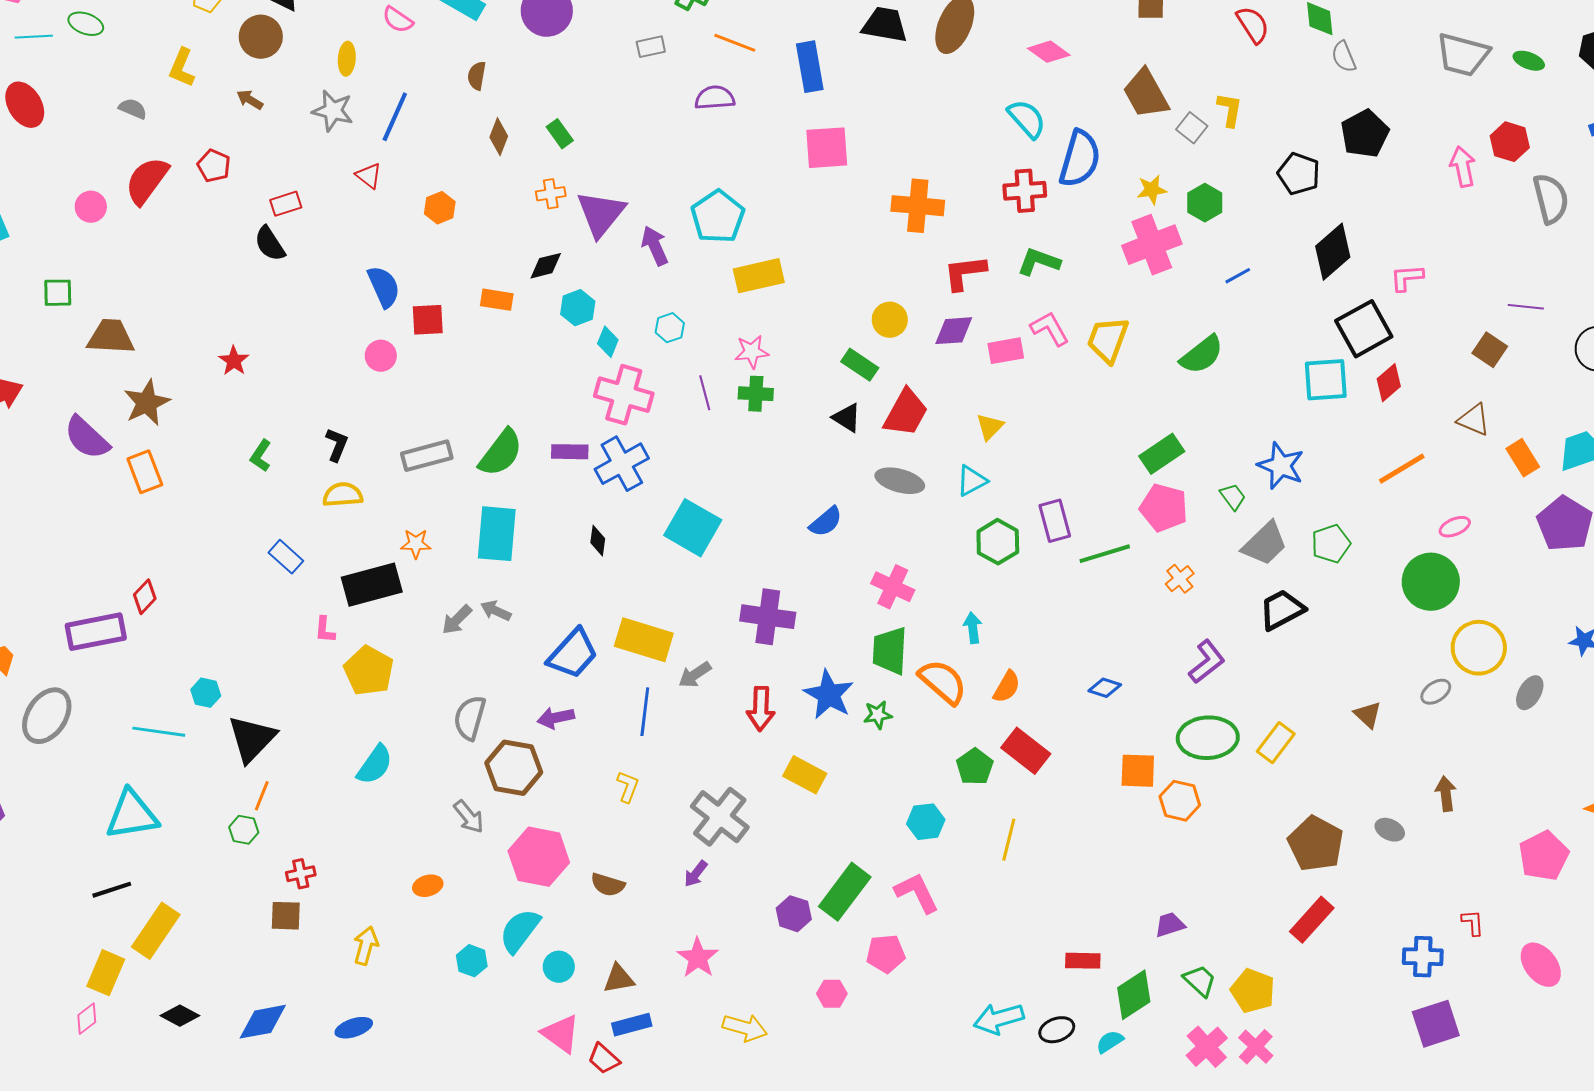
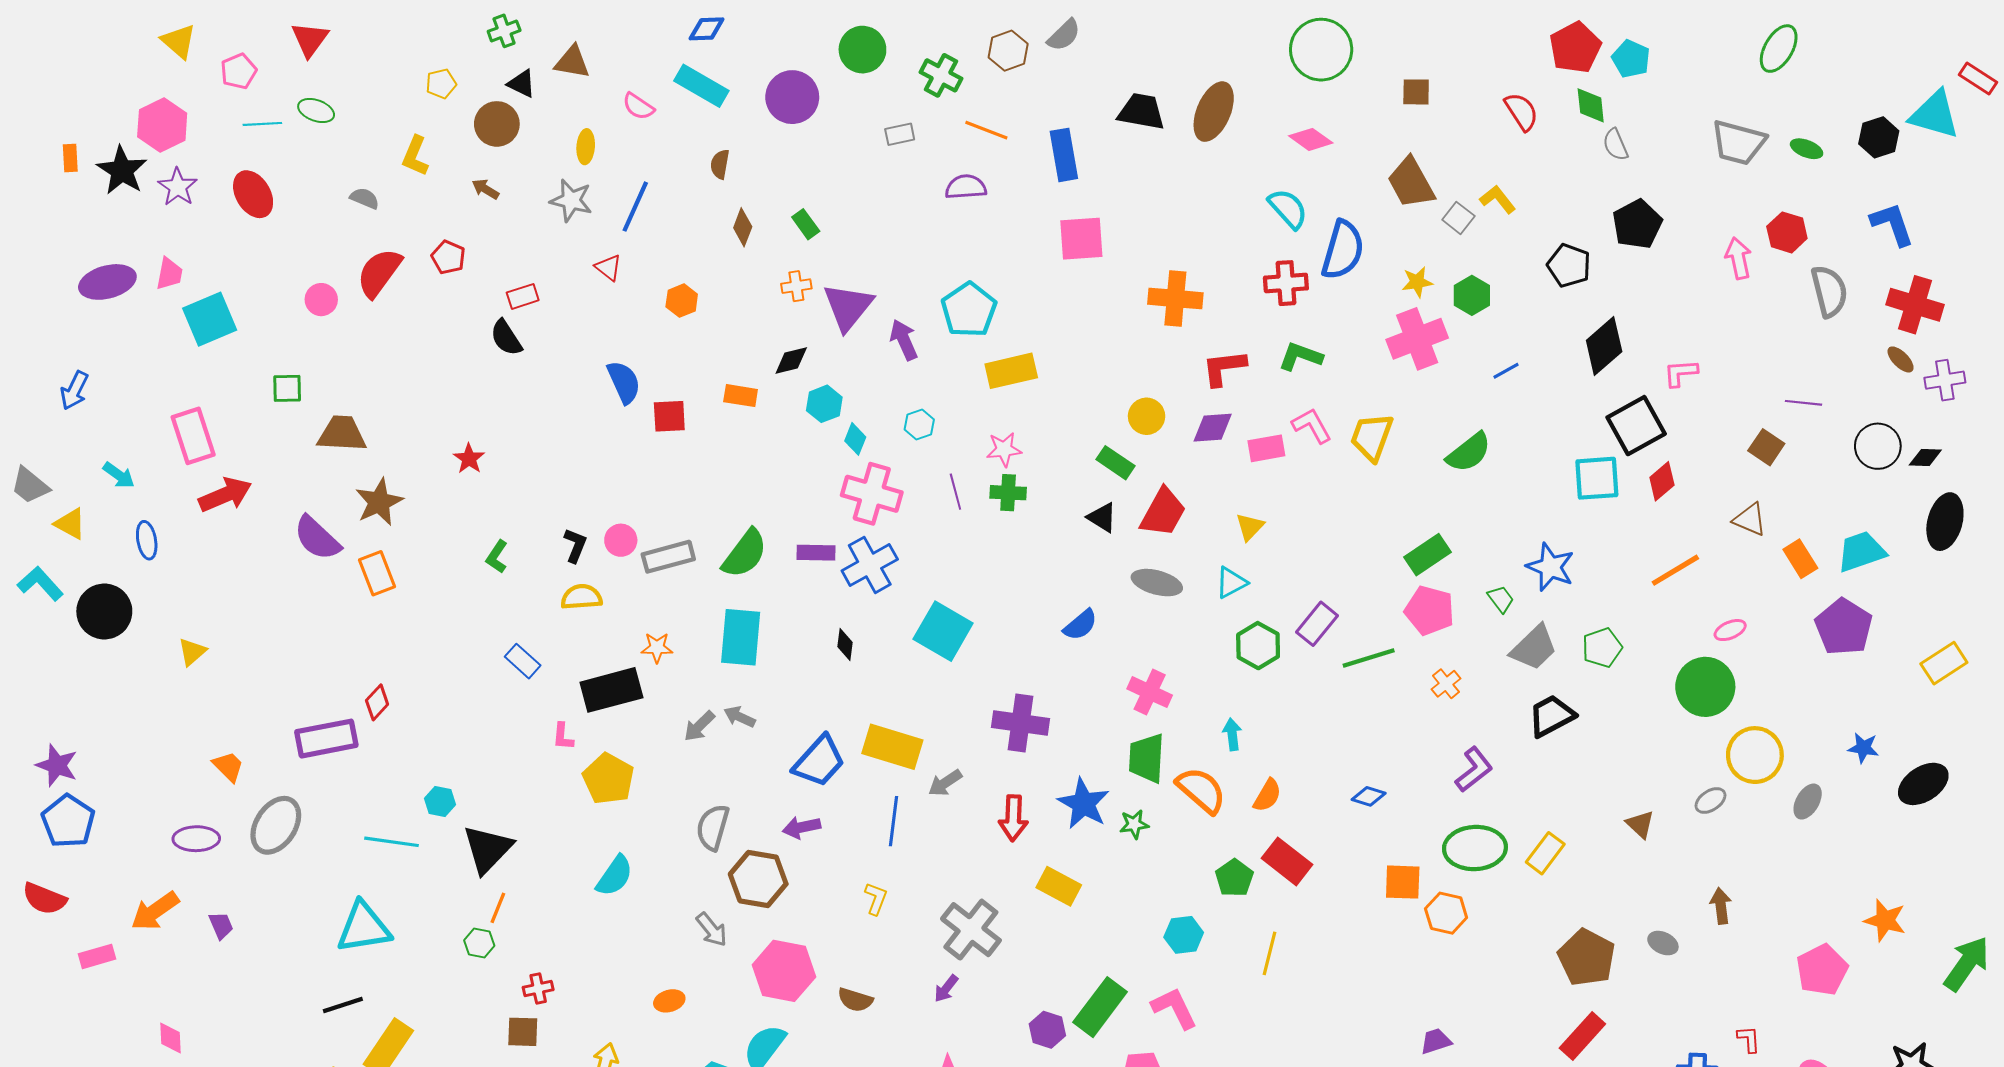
yellow L-shape: (1230, 110) -> (1498, 199), turned -48
pink circle: (381, 356) -> (621, 540), moved
purple rectangle: (1055, 521) -> (1317, 624), turned 54

